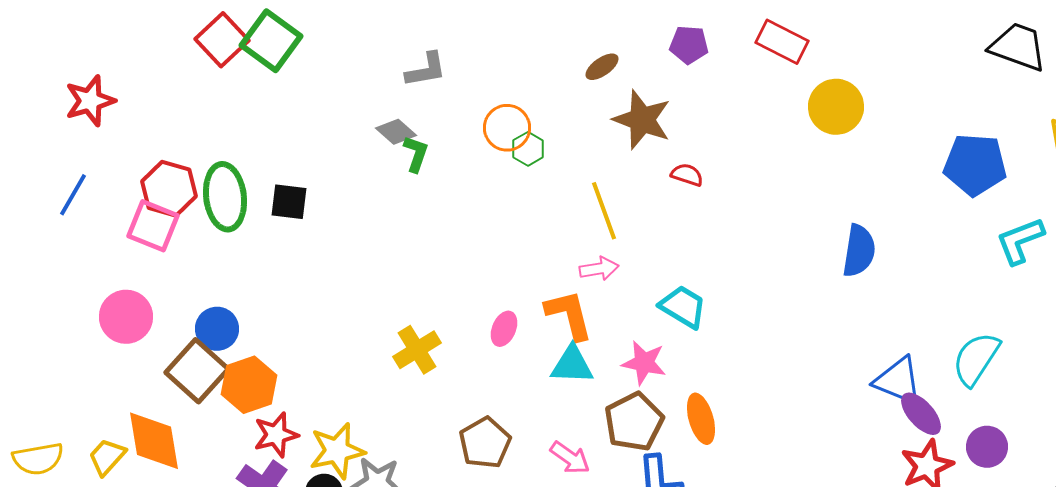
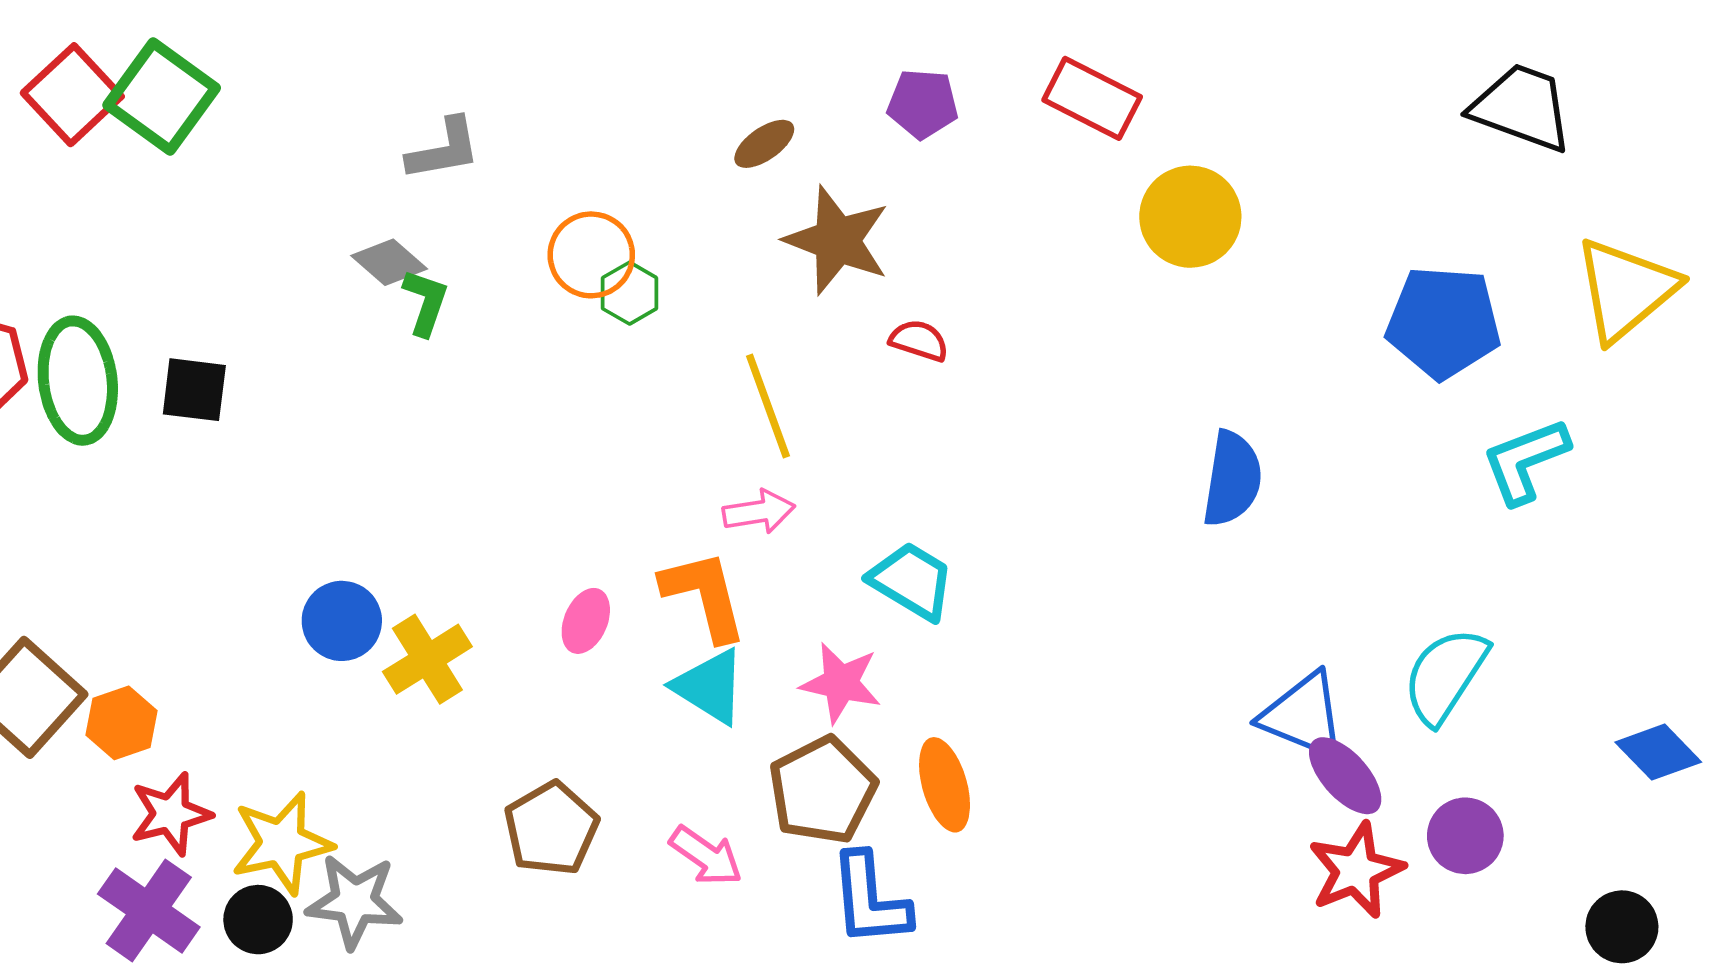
blue circle: (217, 329) -> (342, 621), moved
cyan triangle: (572, 365) -> (710, 686), turned 30
orange hexagon: (249, 385) -> (121, 723), size x0.7

